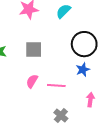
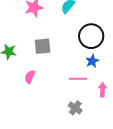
pink semicircle: (32, 81) -> (30, 77), moved
pink line: (56, 86) -> (78, 79), moved

